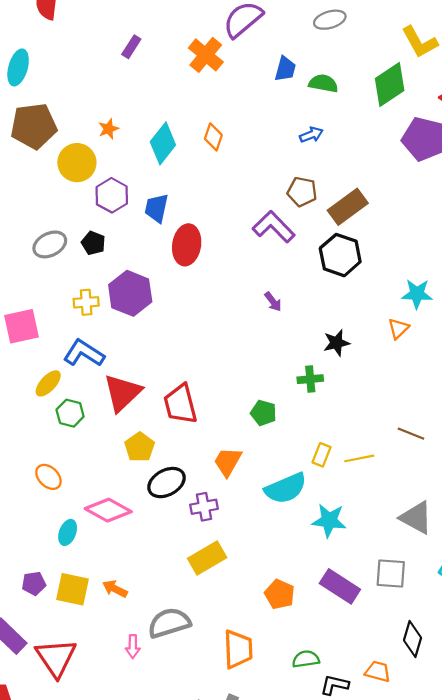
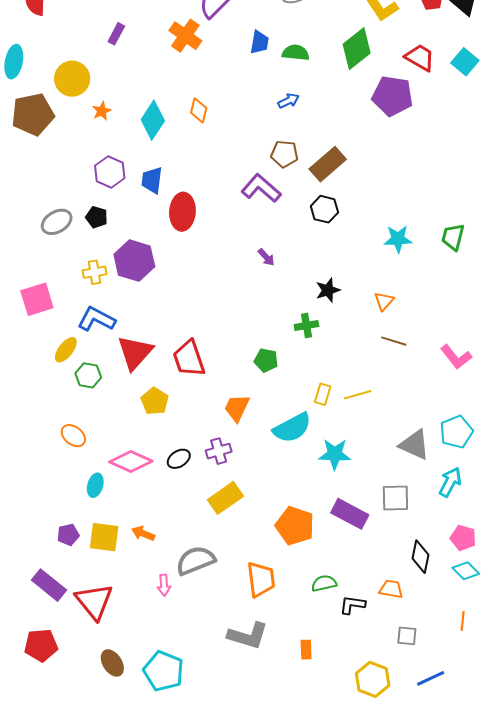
yellow circle: (77, 163) -> (72, 79), moved
black hexagon: (340, 255) -> (324, 209), size x0.7
orange triangle: (398, 328) -> (384, 301), moved
brown line: (411, 434) -> (394, 341), moved
black ellipse: (167, 483) -> (179, 459), moved, size x0.7
orange pentagon: (280, 594) -> (295, 526), size x1.4

